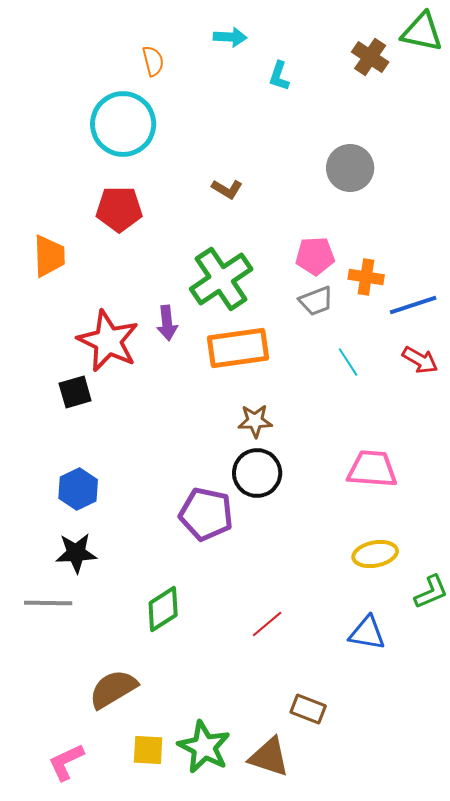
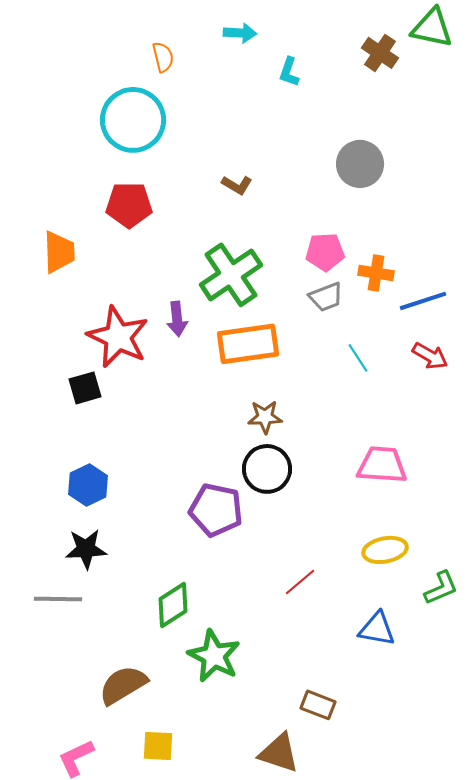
red line: (267, 624) -> (300, 582), moved
green star: (204, 747) -> (214, 656), moved

